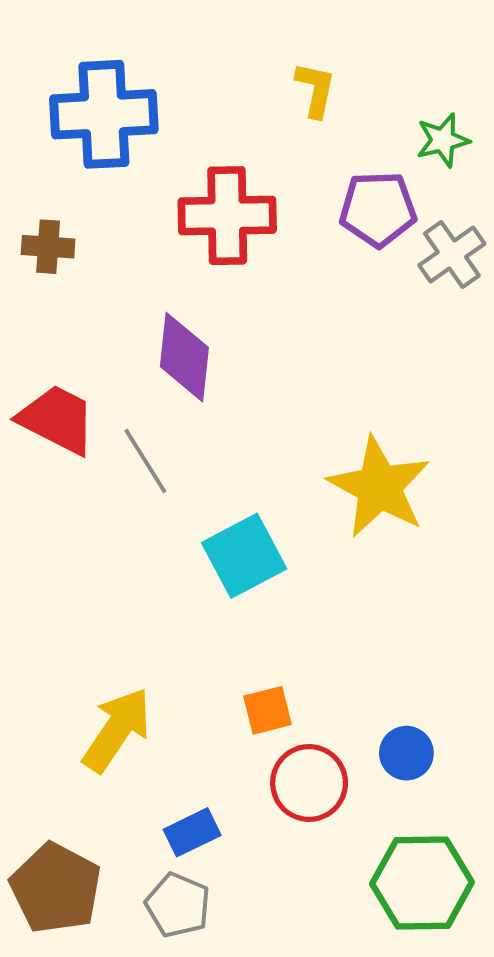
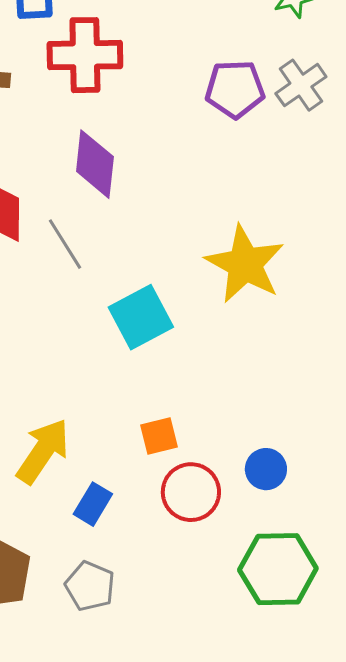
purple pentagon: (378, 209) -> (235, 89), moved
red cross: (227, 216) -> (85, 55), moved
blue rectangle: (192, 832) -> (93, 504), moved, turned -33

